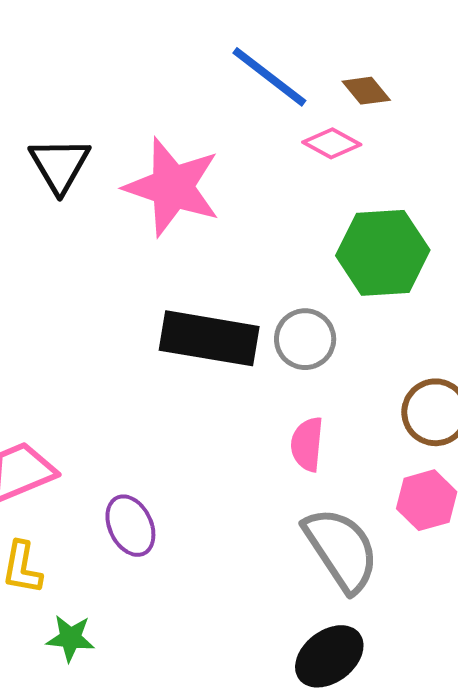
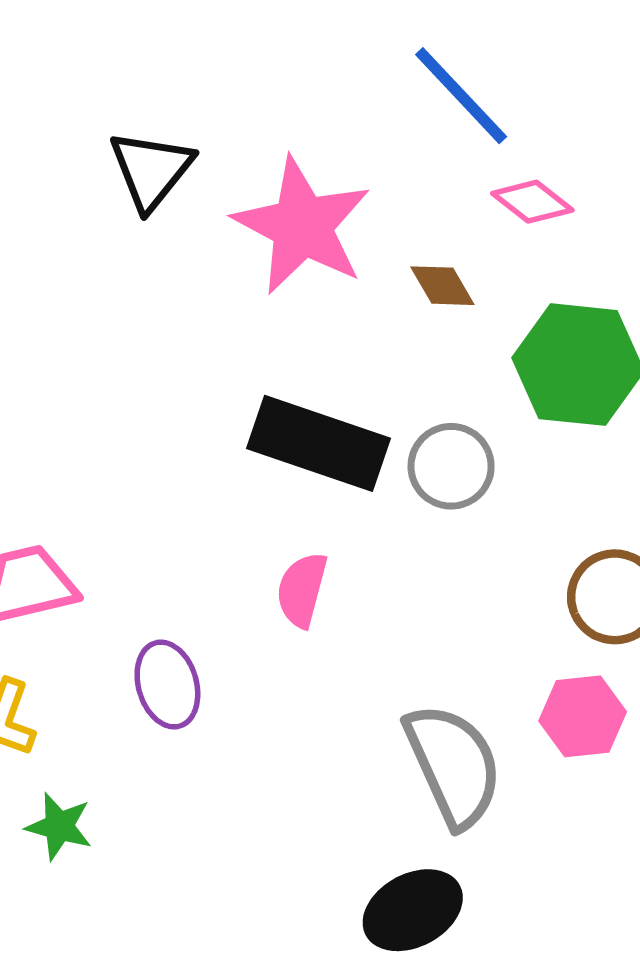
brown diamond: (366, 91) -> (442, 286), moved
pink semicircle: (307, 444) -> (302, 590), moved

